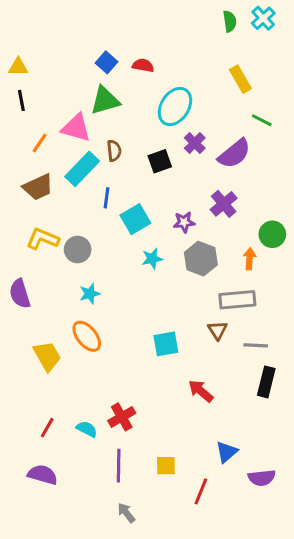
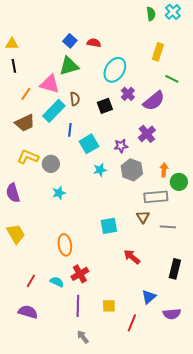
yellow rectangle: (240, 79) -> (158, 52), turned 48
green circle: (272, 234) -> (179, 182), moved
orange ellipse: (87, 336) -> (65, 245), moved, turned 30
yellow trapezoid: (47, 356) -> (16, 234), moved
black rectangle: (266, 382) -> (175, 269), moved

